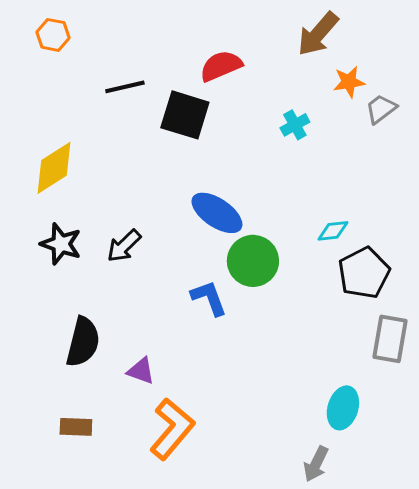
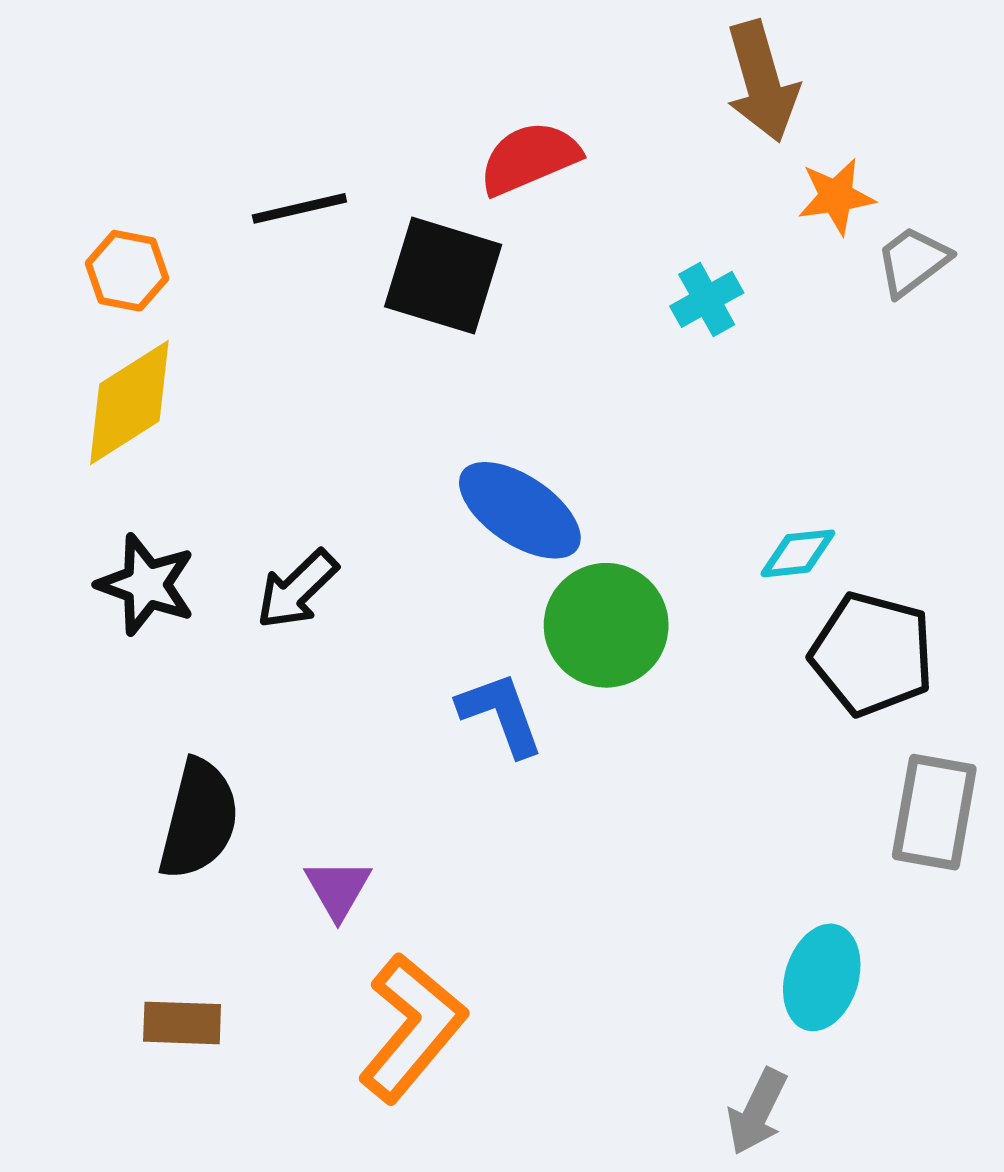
brown arrow: (318, 34) -> (762, 81), turned -57
orange hexagon: (53, 35) -> (127, 271), moved
black pentagon: (364, 273) -> (872, 654), turned -30
purple triangle: (141, 371) -> (338, 889), turned 40

